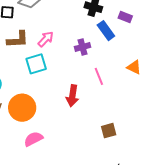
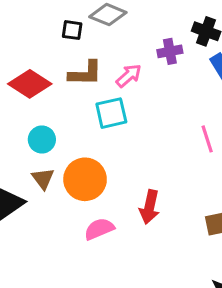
purple cross: (83, 47) -> (170, 51), moved
red arrow: (72, 96) -> (150, 207), moved

